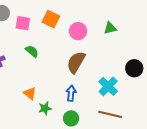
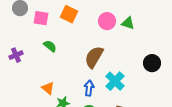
green triangle: (110, 28) -> (128, 23), turned 32
pink circle: (78, 31) -> (107, 21), moved
cyan cross: (108, 86) -> (115, 81), moved

